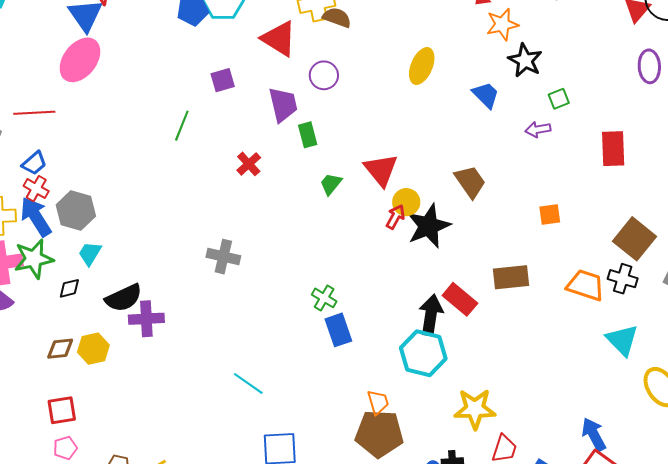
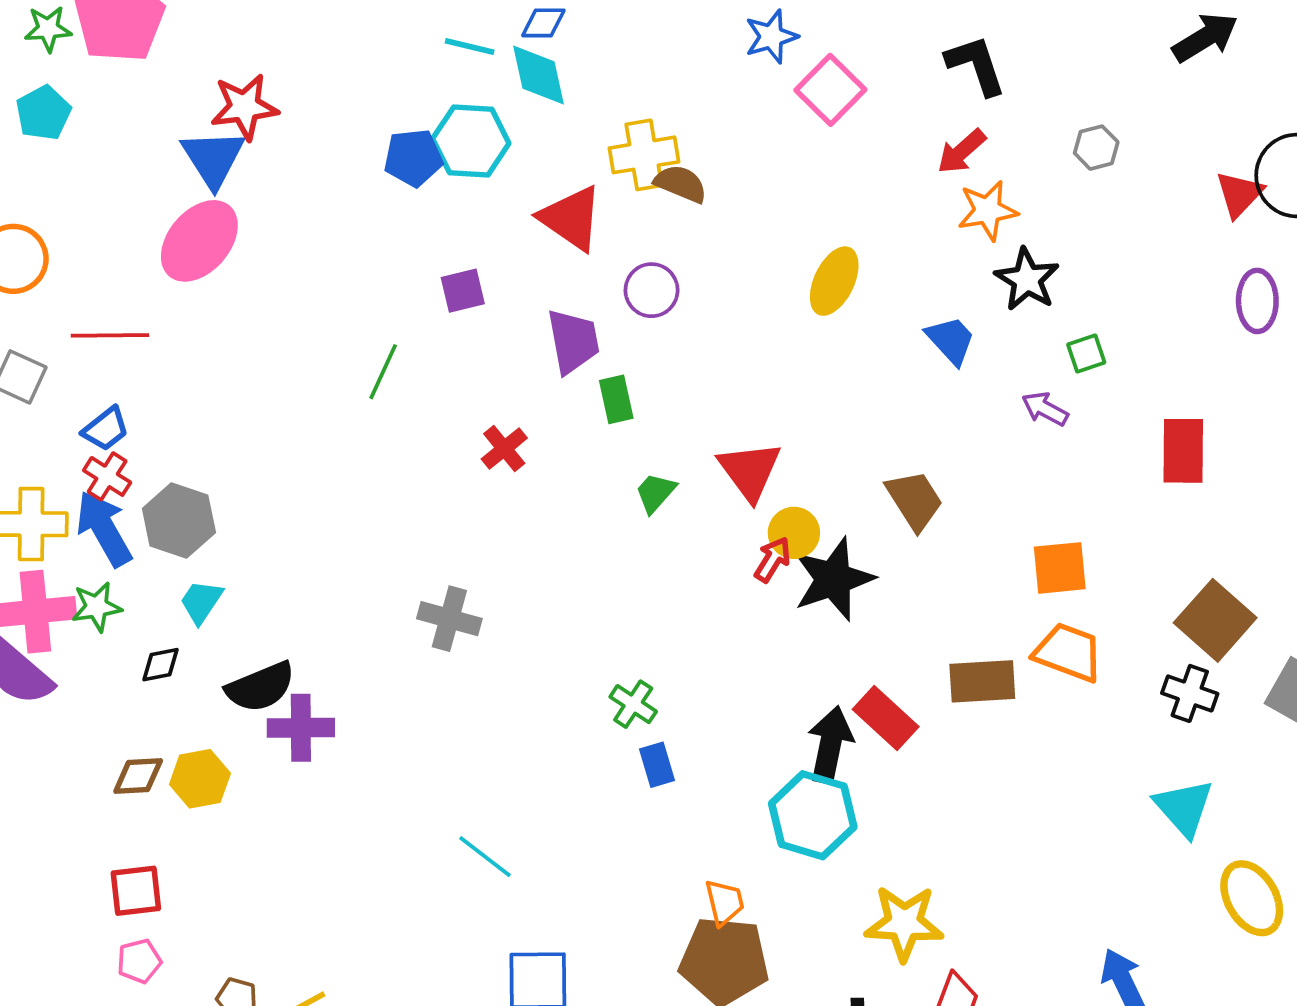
purple arrow: (538, 129) -> (1045, 409), turned 35
orange square: (550, 214) -> (1060, 568), size x1.4
green star: (34, 259) -> (97, 607), size x0.7
orange trapezoid: (586, 285) -> (1068, 652), moved
blue rectangle: (338, 330) -> (657, 765), size x0.7

